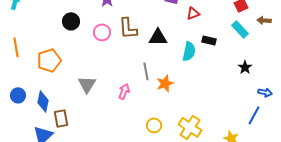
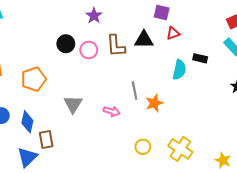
red triangle: (193, 13) -> (173, 33), moved
black circle: (71, 21) -> (66, 44), moved
black triangle: (158, 37) -> (144, 40), moved
pink arrow: (124, 91) -> (112, 111), turned 84

